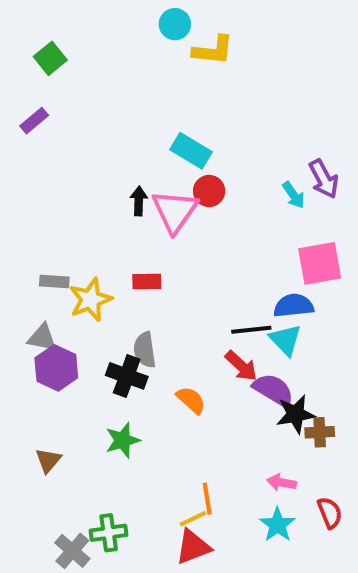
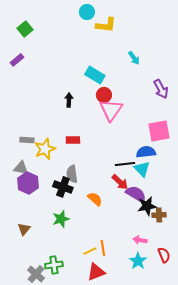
cyan arrow: (294, 195) -> (134, 58), moved
pink triangle: (175, 211) -> (111, 110), moved
yellow line: (193, 519) -> (90, 251), moved

